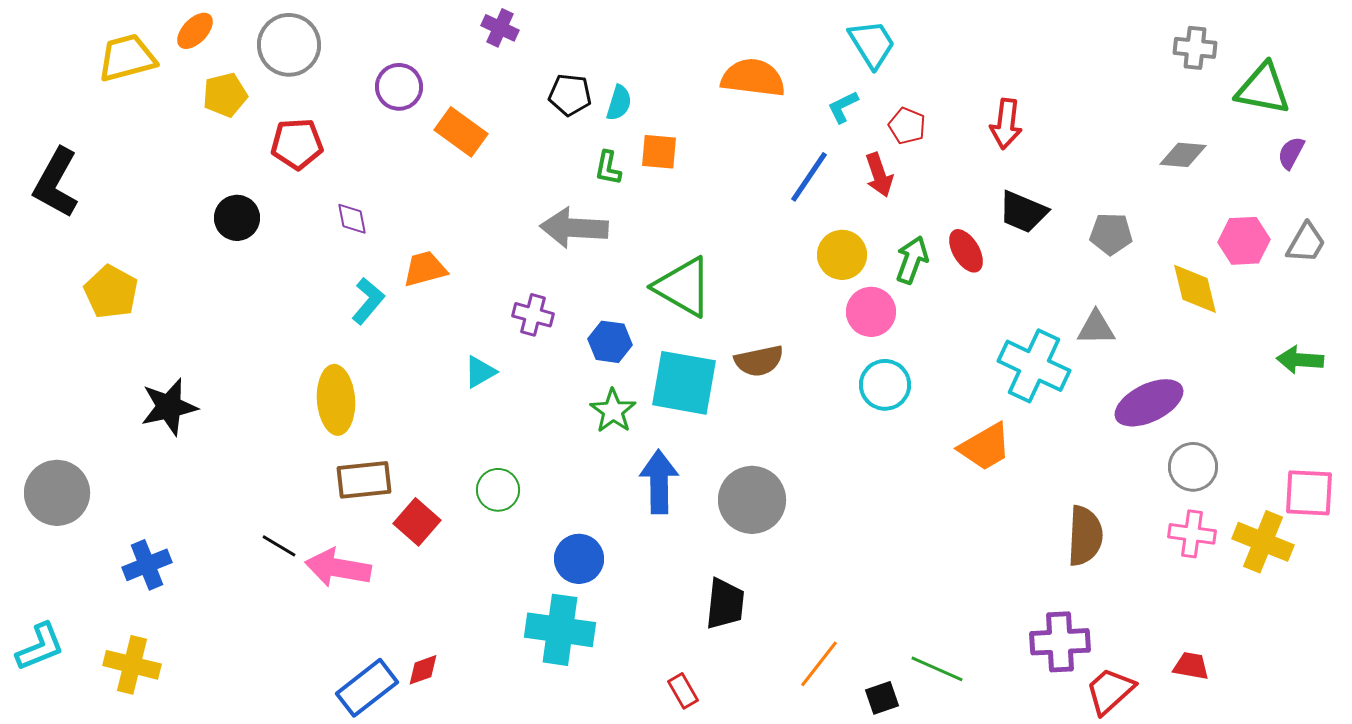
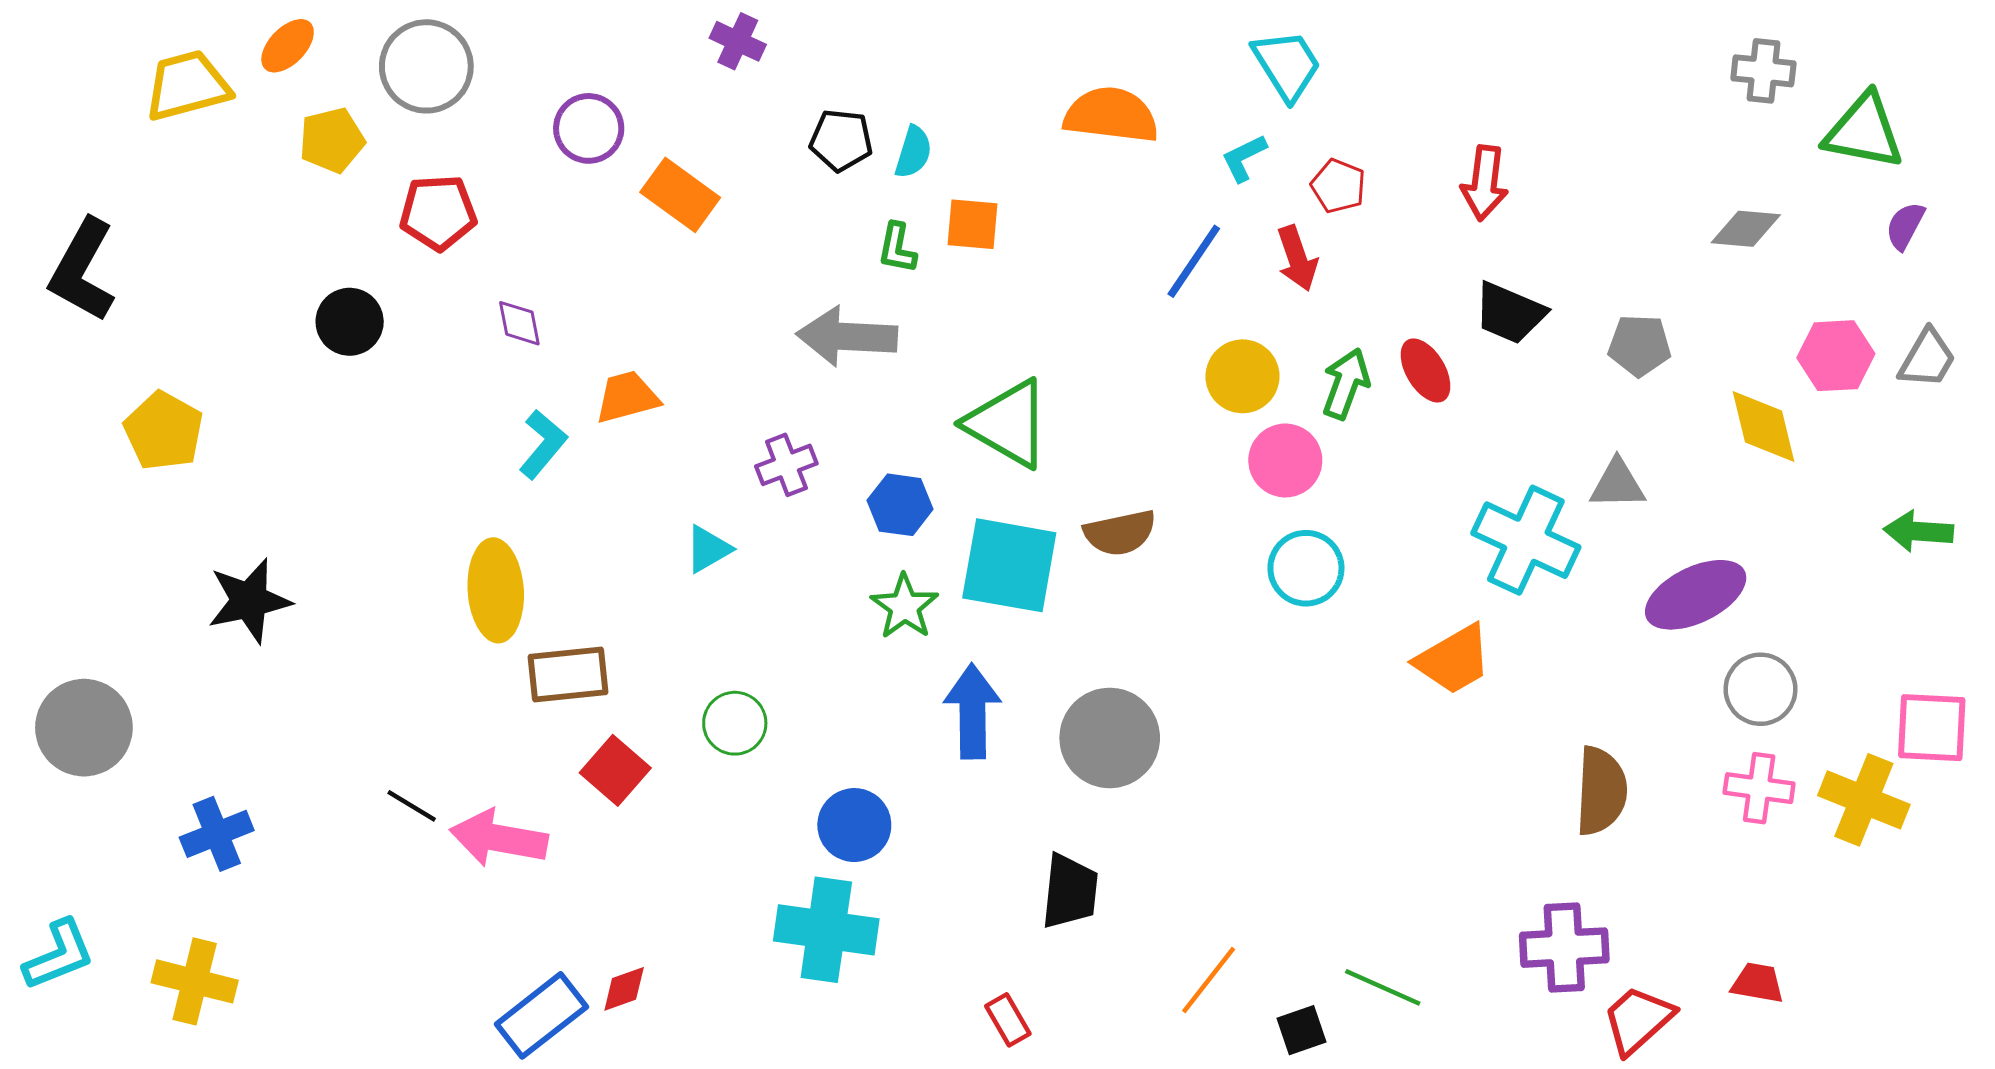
purple cross: (533, 315) -> (786, 465), turned -36
brown rectangle: (364, 480) -> (568, 674), moved

